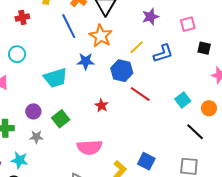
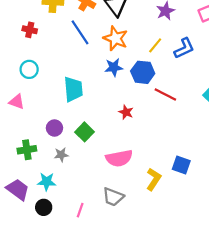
red cross: (22, 17) -> (30, 30), turned 32
blue star: (86, 61) -> (114, 67), moved
cyan trapezoid: (55, 78) -> (73, 89), turned -70

